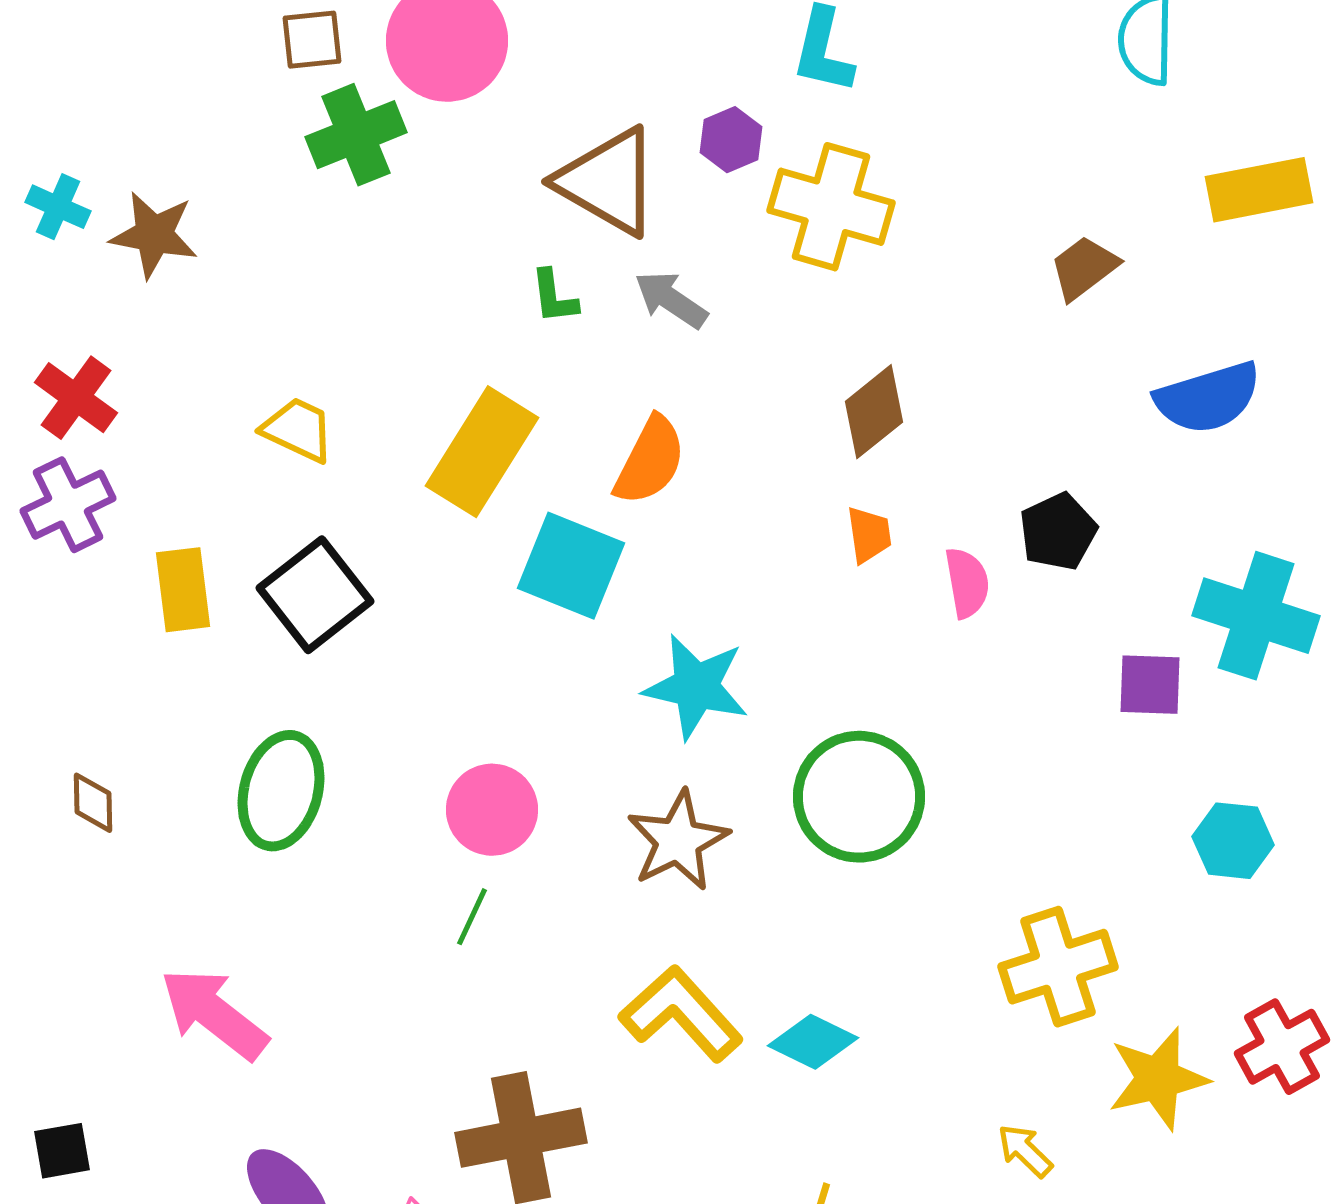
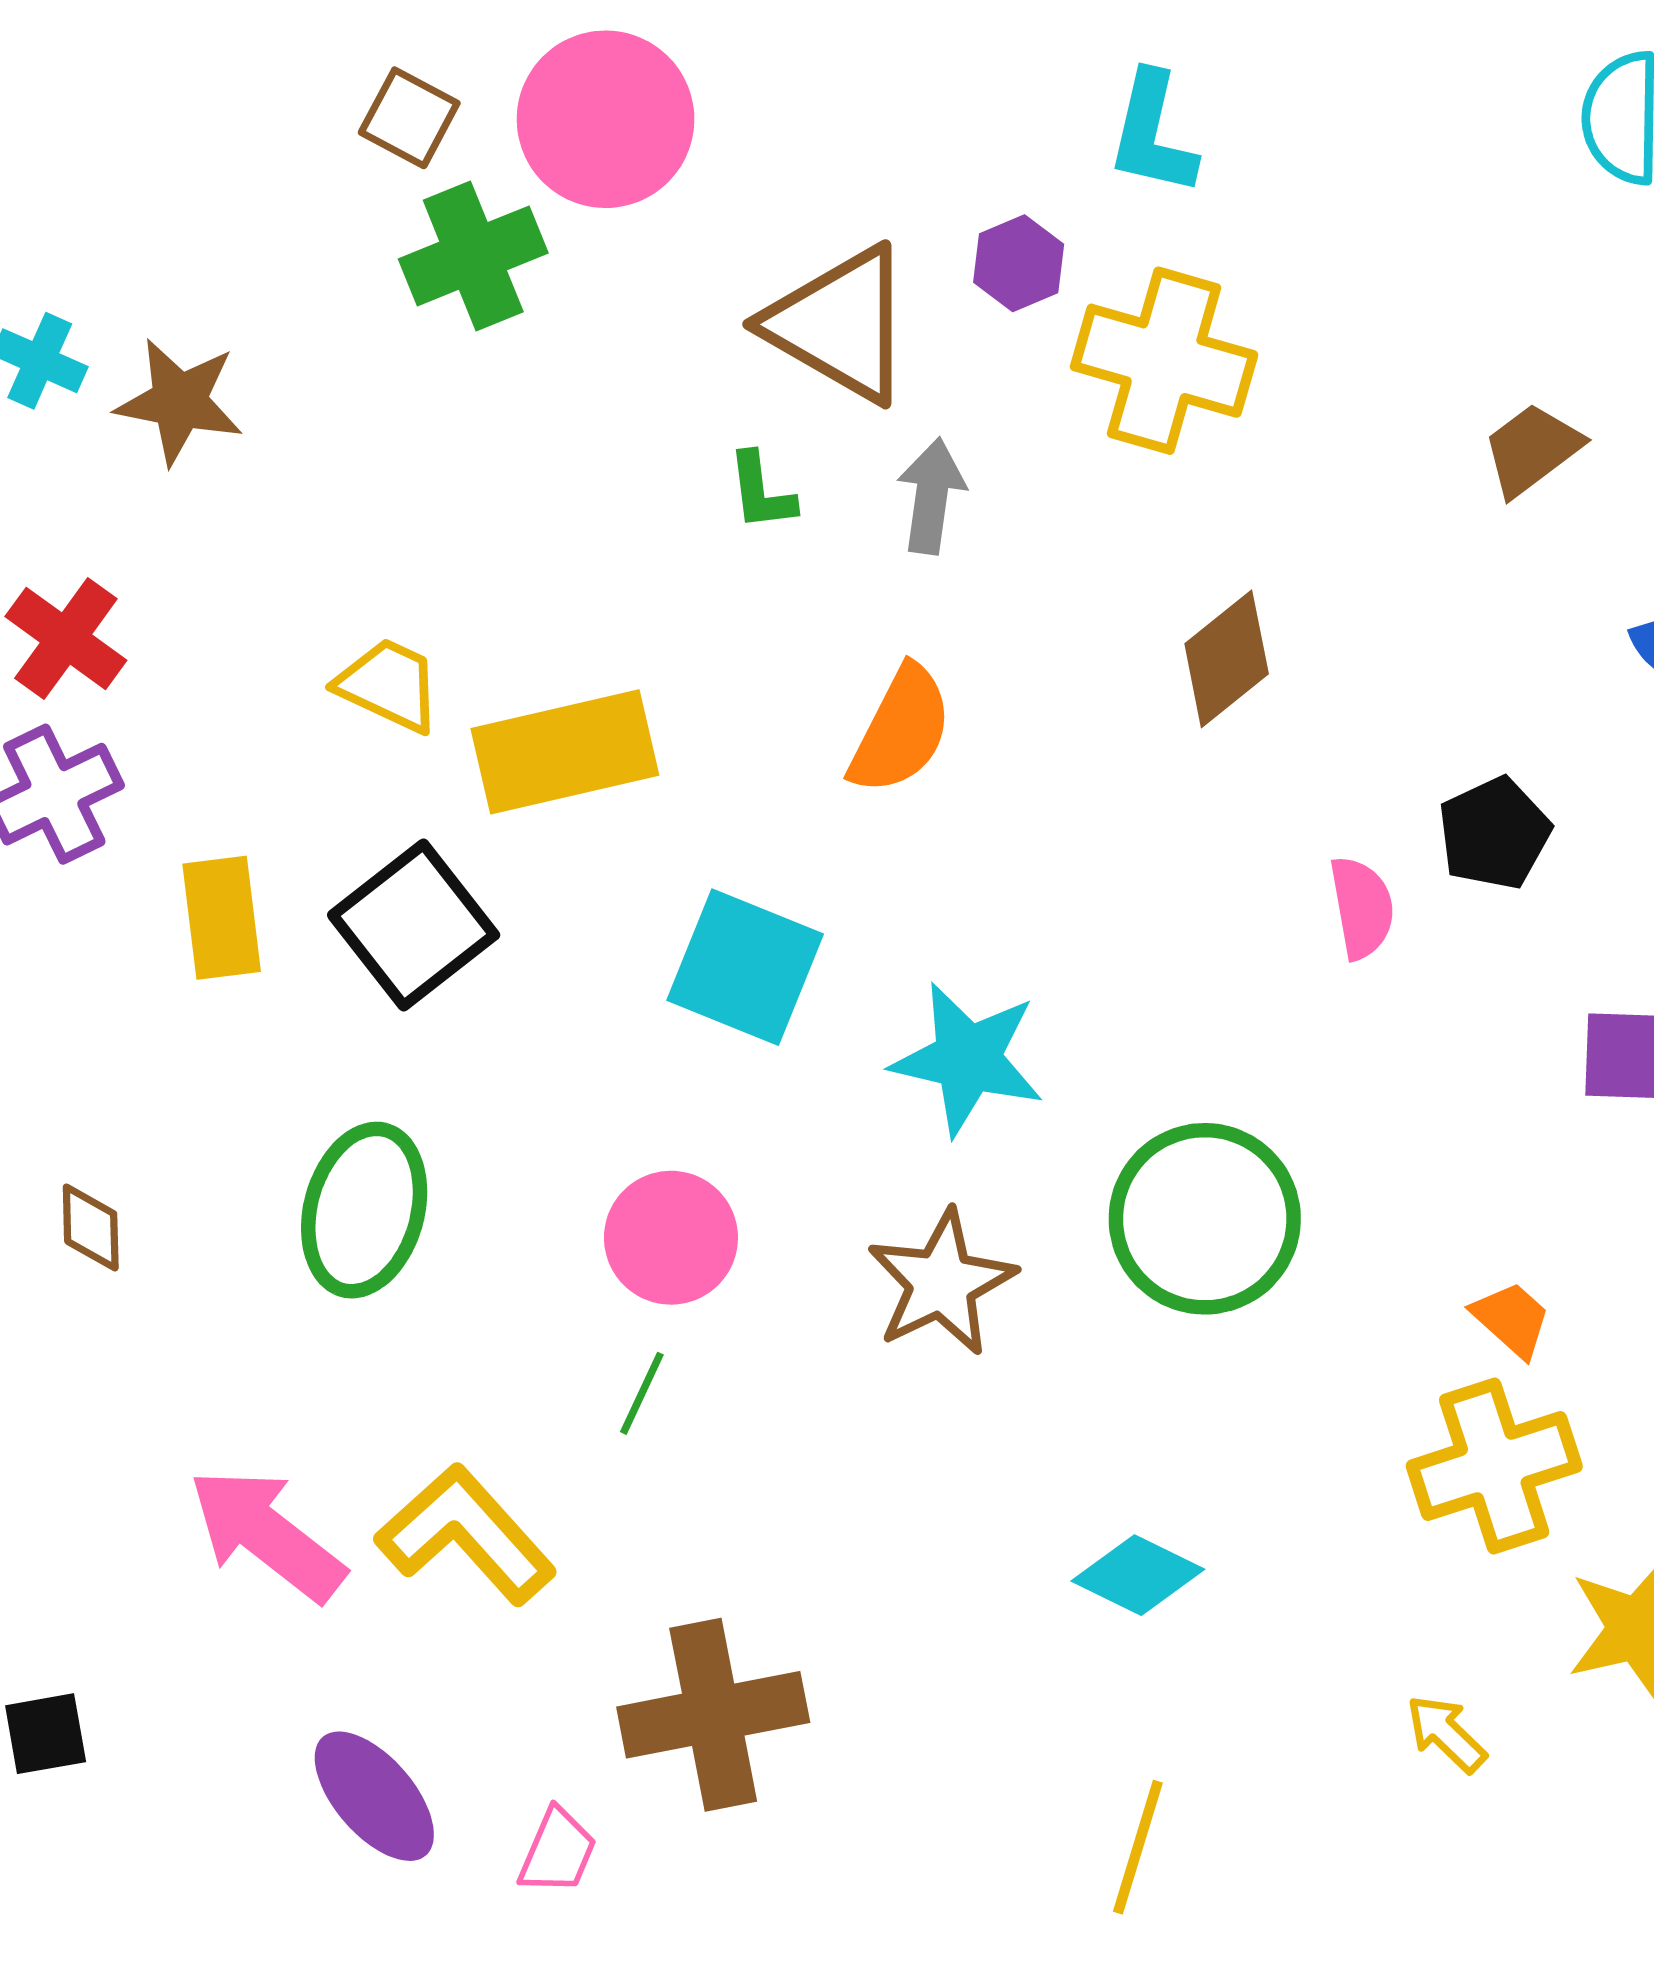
brown square: (312, 40) -> (409, 118), turned 34
gray arrow: (671, 300) -> (931, 496), turned 64
yellow rectangle: (482, 452) -> (565, 752), moved, turned 45
orange trapezoid: (869, 535) -> (1512, 1319), moved, turned -40
cyan square: (571, 566) -> (745, 967), moved
yellow L-shape: (681, 1014) -> (466, 1534), moved

